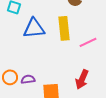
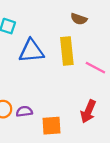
pink line: (88, 42) -> (95, 68), turned 54

